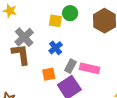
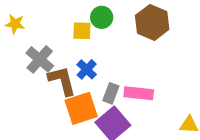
brown L-shape: (21, 54) -> (62, 81), moved
orange square: (49, 74) -> (81, 108), size x1.6

